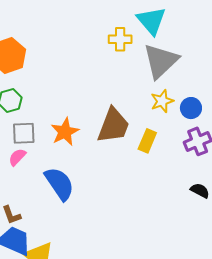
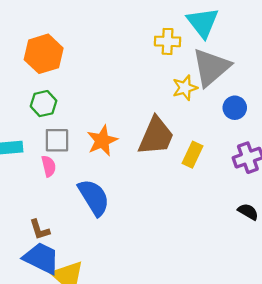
yellow star: (162, 101) -> (185, 88), moved
blue circle: (191, 108) -> (235, 108), moved
pink semicircle: (17, 157) -> (49, 166), turned 120

